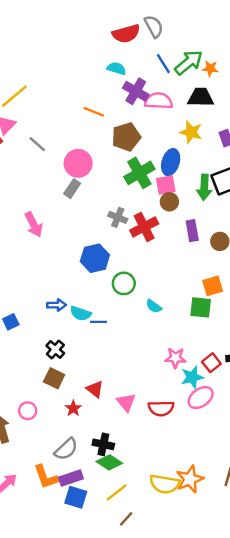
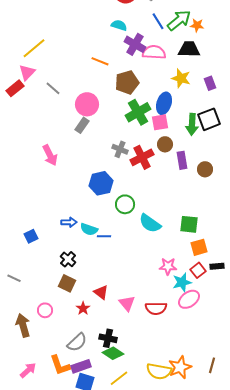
brown circle: (169, 202) -> (165, 144), moved
orange square: (213, 286) -> (199, 247), moved
cyan semicircle: (154, 306) -> (150, 223), size x1.6

